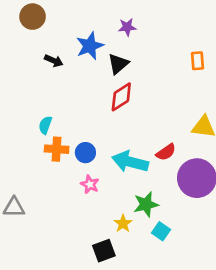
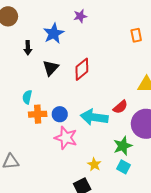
black arrow: (54, 61) -> (28, 48), turned 72
black triangle: (118, 64) -> (51, 68), moved
pink star: (90, 184) -> (66, 138), size x1.6
green star: (146, 204) -> (123, 146), moved

